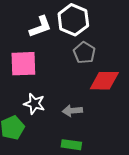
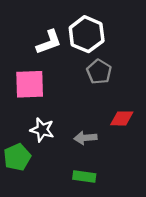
red diamond: (104, 81) -> (122, 118), moved, size x0.7

